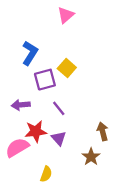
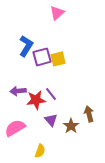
yellow square: (67, 68) -> (58, 59), turned 35
purple square: (45, 80) -> (42, 57), moved
red star: (36, 131) -> (36, 100), moved
brown star: (91, 157) -> (71, 126), moved

